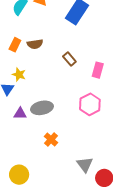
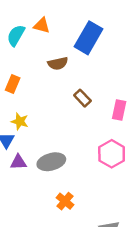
brown semicircle: (35, 44) -> (58, 63), moved
purple triangle: (20, 114) -> (18, 162), moved

